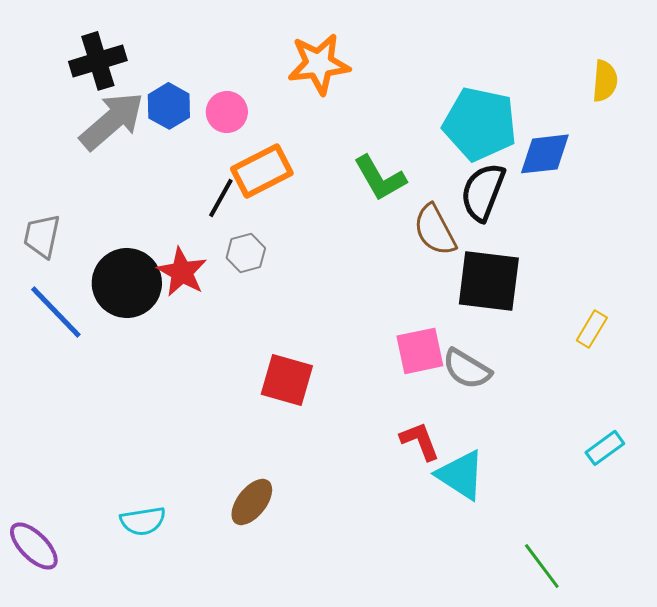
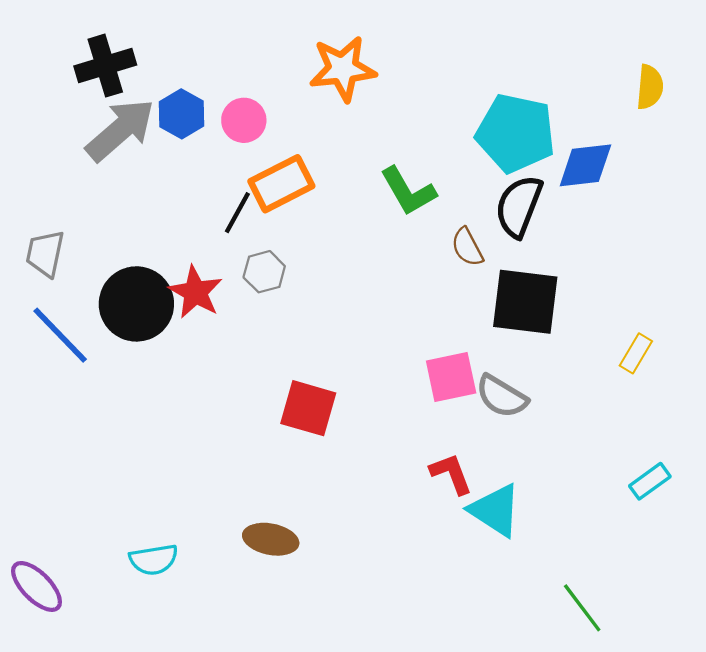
brown semicircle: (435, 230) -> (467, 247), size x0.7
brown ellipse: (252, 502) -> (271, 539), turned 63

